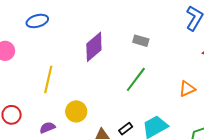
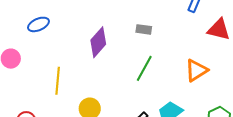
orange triangle: (187, 89) -> (196, 70), size x1.4

